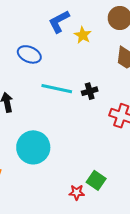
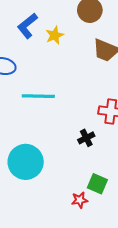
yellow star: (83, 35) -> (55, 35), turned 30
black cross: (90, 91) -> (86, 138), moved

